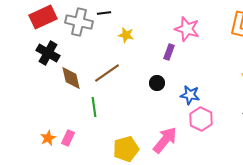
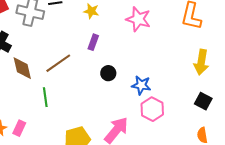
yellow star: (126, 35) -> (91, 11), moved
purple rectangle: (169, 52) -> (93, 42), moved

